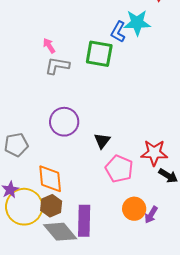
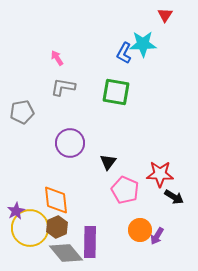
pink arrow: (49, 46) -> (57, 58), moved
green square: (99, 54) -> (116, 92), moved
gray pentagon: (16, 145) -> (22, 112), moved

